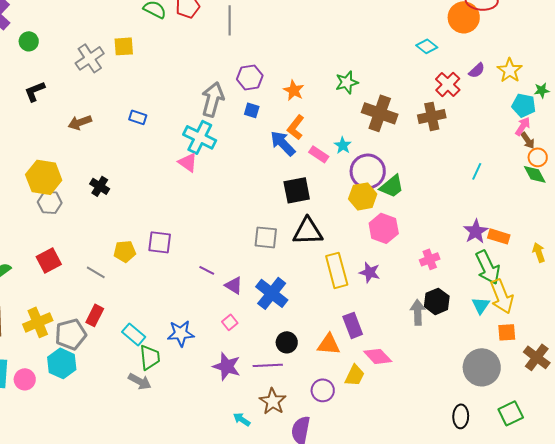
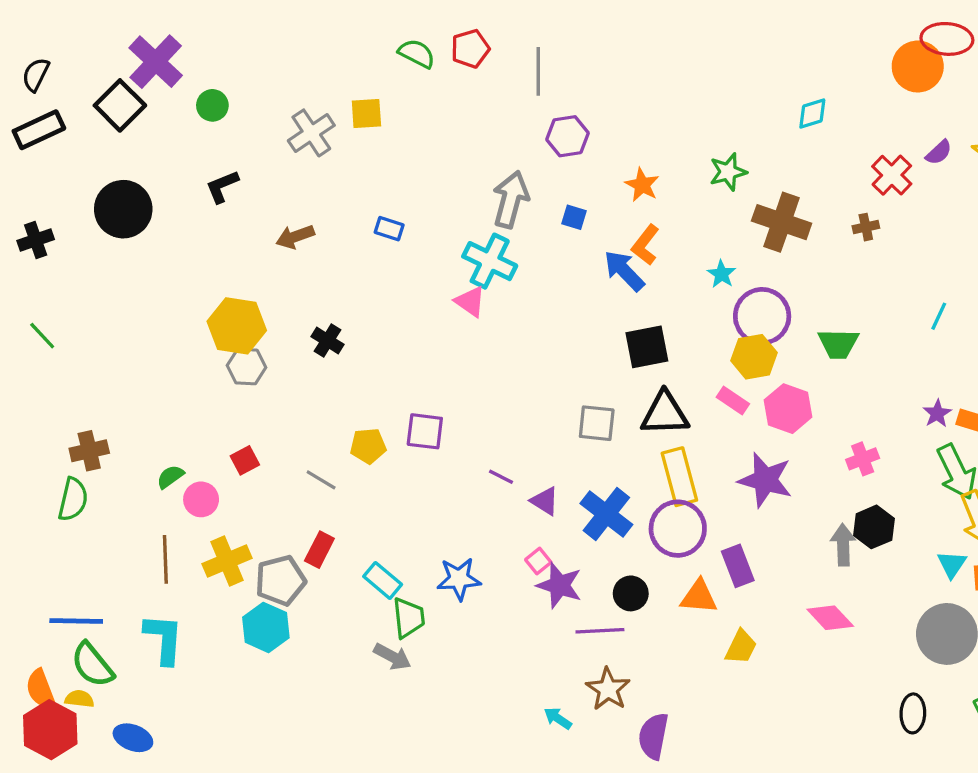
cyan diamond: (427, 46) -> (812, 114), moved, turned -55
purple hexagon: (250, 77) -> (567, 136), moved
brown cross: (432, 116) -> (866, 227), size x0.6
pink rectangle: (319, 154) -> (733, 400), moved
green trapezoid: (392, 186) -> (838, 344), moved, turned 40
purple star: (476, 231) -> (937, 413), size x0.7
red square: (49, 260) -> (245, 460), size x0.7
yellow rectangle: (337, 270) -> (679, 477), moved
purple star: (370, 272) -> (765, 480), size x1.6
cyan triangle: (481, 305) -> (952, 564), moved
pink diamond: (378, 356) -> (830, 618), moved
purple star: (227, 366) -> (559, 585), moved
pink circle: (25, 379) -> (201, 499), moved
purple circle: (323, 390) -> (678, 529), moved, size x1.5

